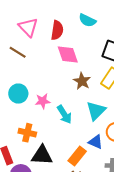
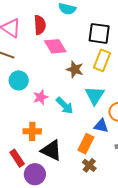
cyan circle: (18, 94) -> (19, 80), moved
black triangle: (42, 155) -> (51, 150), turned 35

